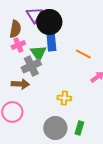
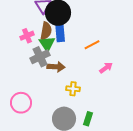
brown semicircle: (15, 29) -> (46, 31), moved
orange line: (83, 54) -> (92, 45), turned -56
brown arrow: (20, 84) -> (56, 67), moved

